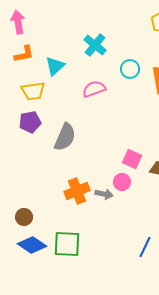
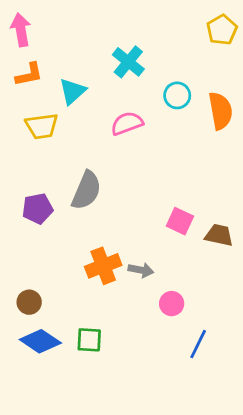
purple pentagon: (30, 122) -> (38, 209), moved
pink circle: (122, 182) -> (172, 304), moved
green square: (67, 244) -> (89, 340), size x0.7

